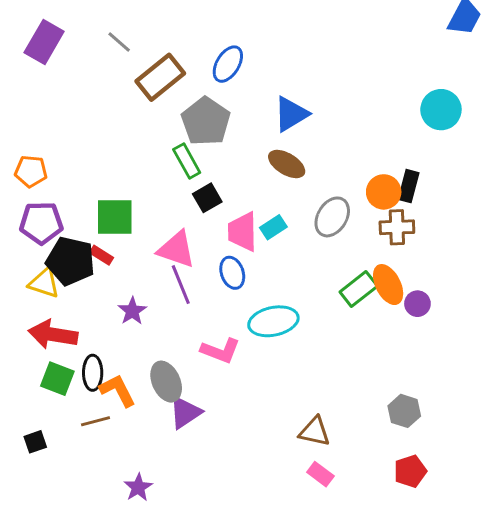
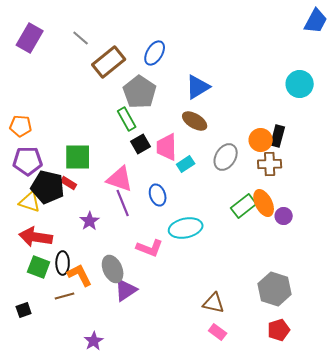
pink trapezoid: (243, 232) -> (167, 147), moved
gray hexagon: (404, 411) -> (275, 289), size x1.5

